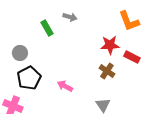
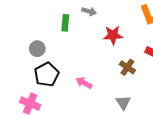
green rectangle: (47, 28) -> (65, 23), turned 35
red star: (110, 45) -> (113, 35), moved

